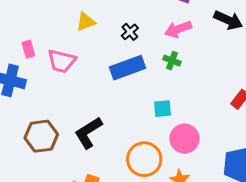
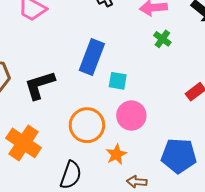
green cross: (172, 61) -> (162, 39), moved
blue rectangle: (128, 68) -> (92, 57), moved, turned -64

